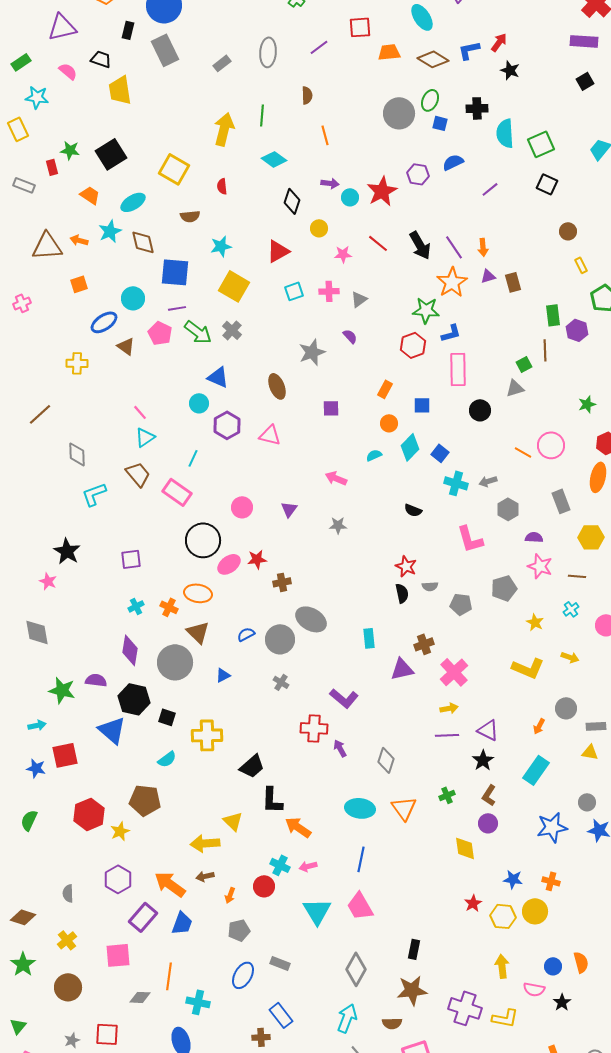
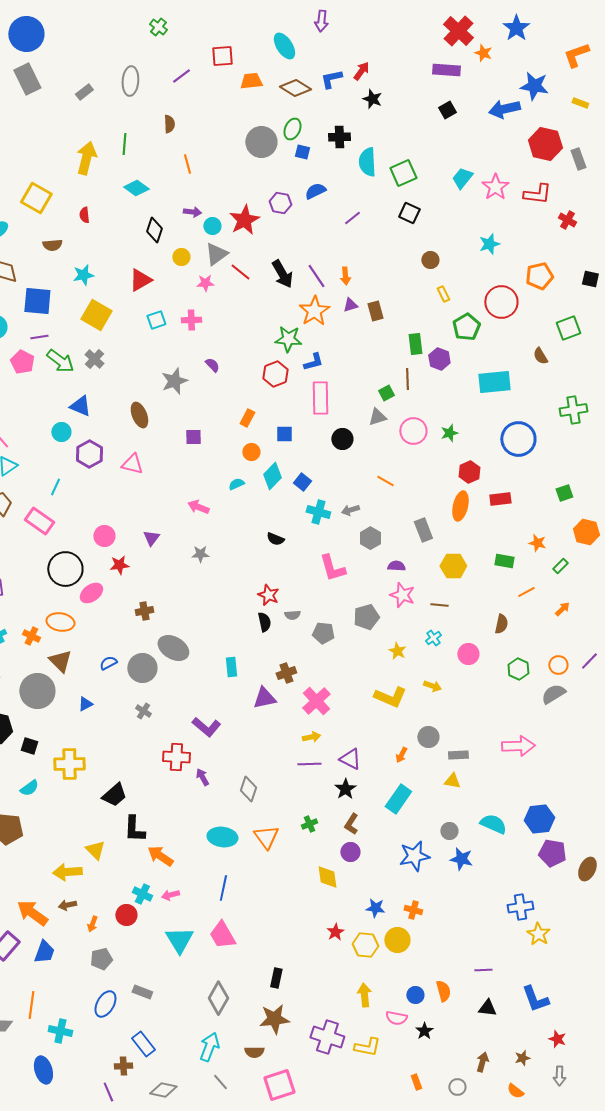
gray triangle: (359, 299) -> (216, 254), moved, size x1.4
pink circle: (551, 445) -> (413, 431), moved
red star: (257, 559) -> (119, 565), moved

